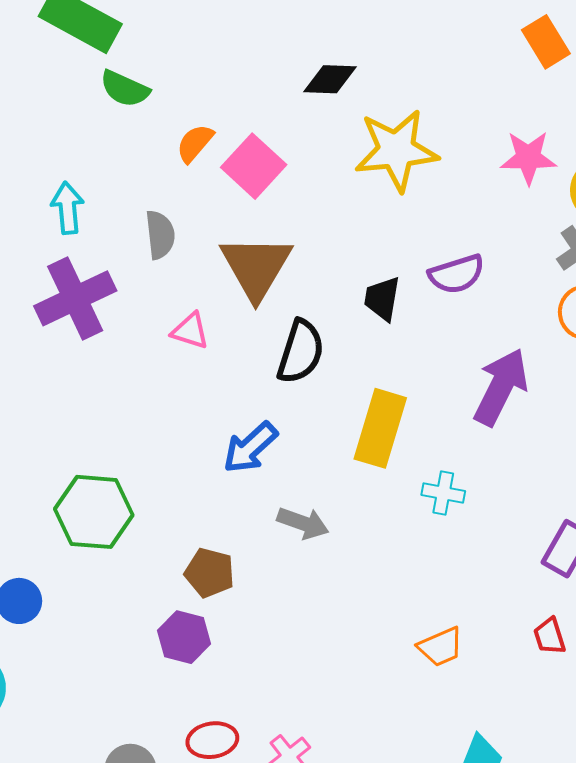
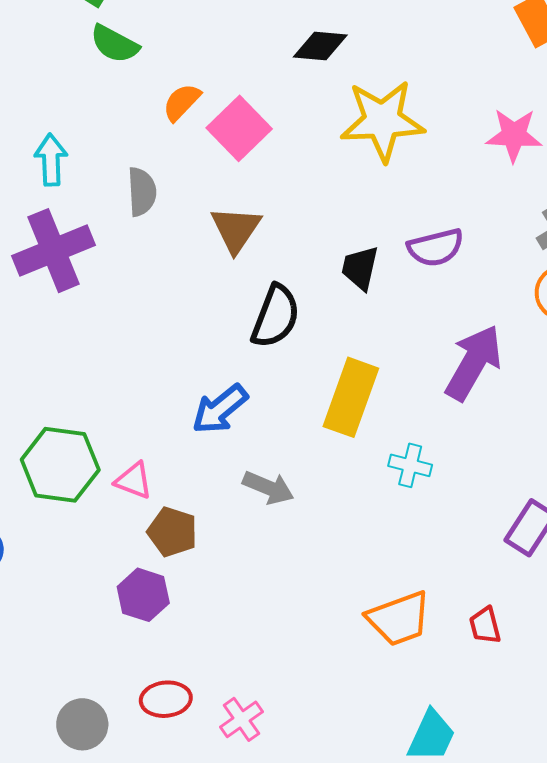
brown triangle: (256, 267) -> (236, 229), size x0.7
pink triangle: (190, 331) -> (134, 481), moved
red trapezoid: (550, 636) -> (485, 625), moved
orange trapezoid: (441, 647) -> (399, 619), size x1.4

